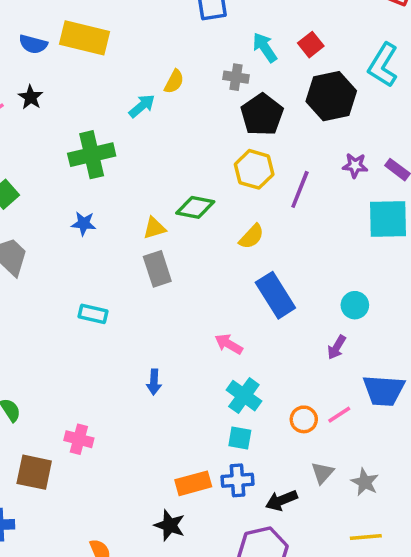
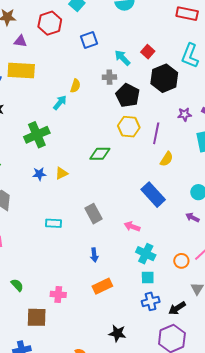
yellow triangle: (154, 228) -> (61, 173), moved
yellow semicircle: (251, 237) -> (167, 159), moved
gray rectangle: (157, 269) -> (93, 214), moved
purple arrow: (337, 347) -> (192, 217), turned 96
orange rectangle: (193, 483) -> (102, 286), moved

